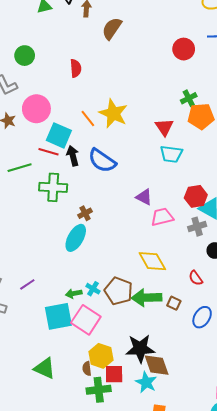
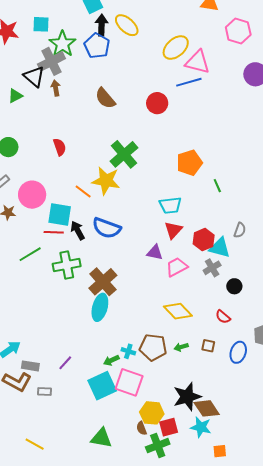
brown semicircle: (112, 28) -> (105, 98), moved, turned -60
green cross: (189, 98) -> (124, 154), moved, size x1.8
red triangle: (164, 127) -> (173, 230), moved, turned 30
brown cross: (85, 213) -> (103, 282), size x2.0
green arrow: (147, 298) -> (181, 347), size x0.5

